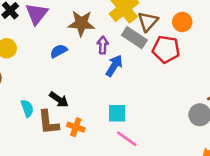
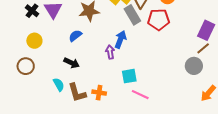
gray rectangle: (134, 38) -> (132, 15), turned 36
purple arrow: (103, 45) -> (110, 52), moved
black arrow: (59, 100) -> (72, 63), moved

